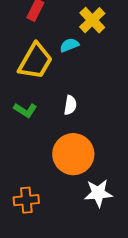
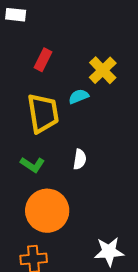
yellow trapezoid: (35, 61) -> (43, 113), turned -39
orange circle: (73, 154) -> (47, 211), moved

